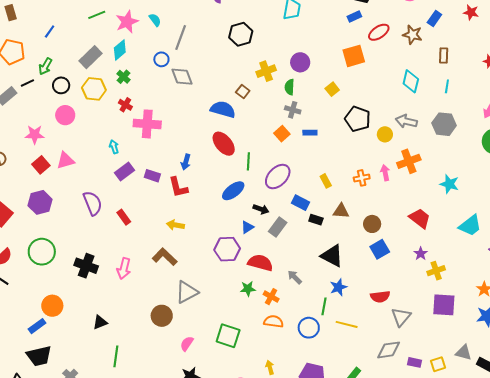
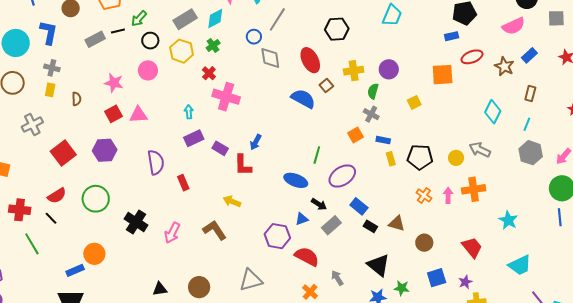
black pentagon: (358, 119) -> (420, 157), moved, turned -30
gray hexagon: (444, 124) -> (531, 153), moved
red ellipse: (224, 144) -> (310, 60), moved
orange cross: (362, 178) -> (424, 195), turned 35
yellow rectangle: (326, 181) -> (391, 159), moved
blue ellipse: (233, 191) -> (296, 180), turned 45
blue square: (380, 249) -> (437, 278), moved
green star: (248, 289) -> (402, 288), moved
gray triangle: (187, 292) -> (251, 280), moved
black triangle: (100, 322) -> (160, 289), moved

